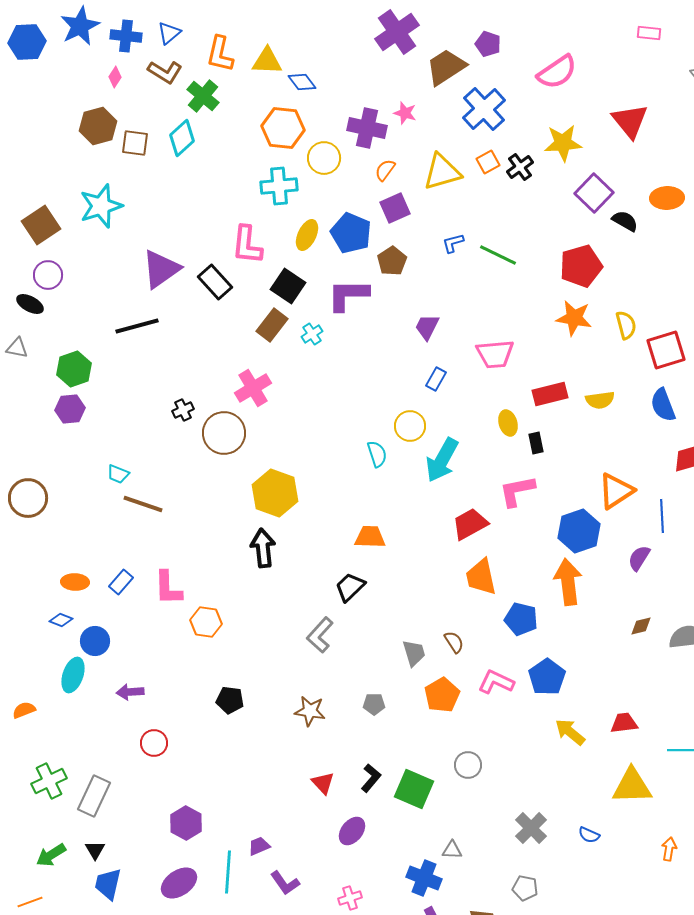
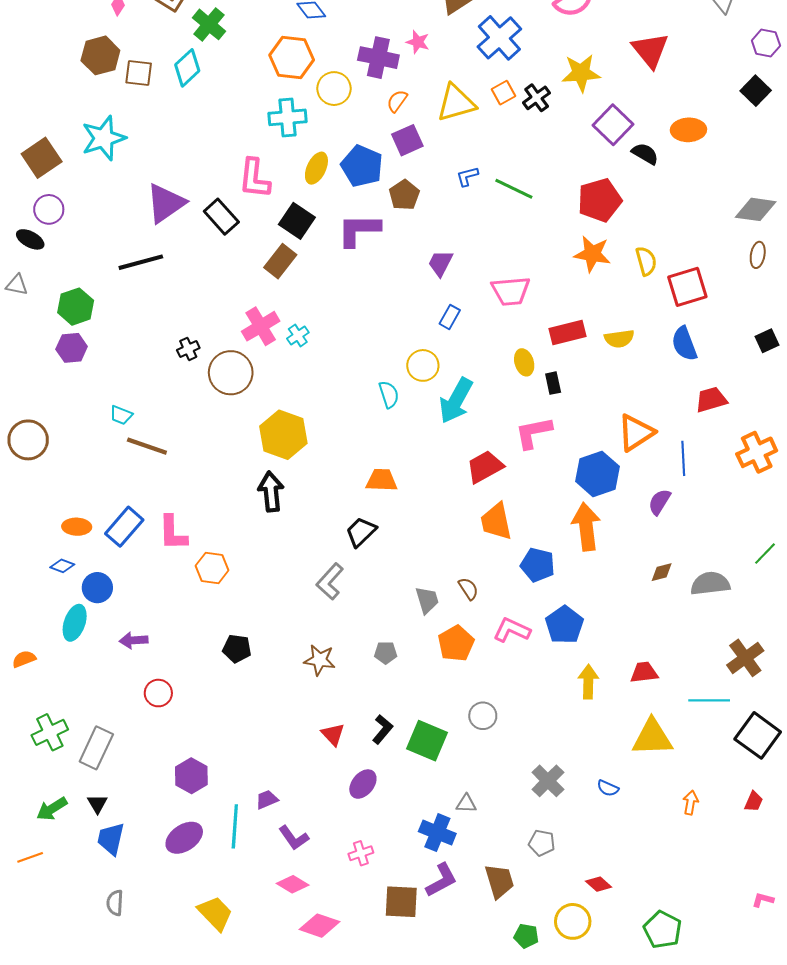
cyan cross: (312, 334) -> (298, 336), moved
blue rectangle: (121, 582) -> (124, 527), size x1.5
yellow arrow: (570, 732) -> (588, 682), turned 52

